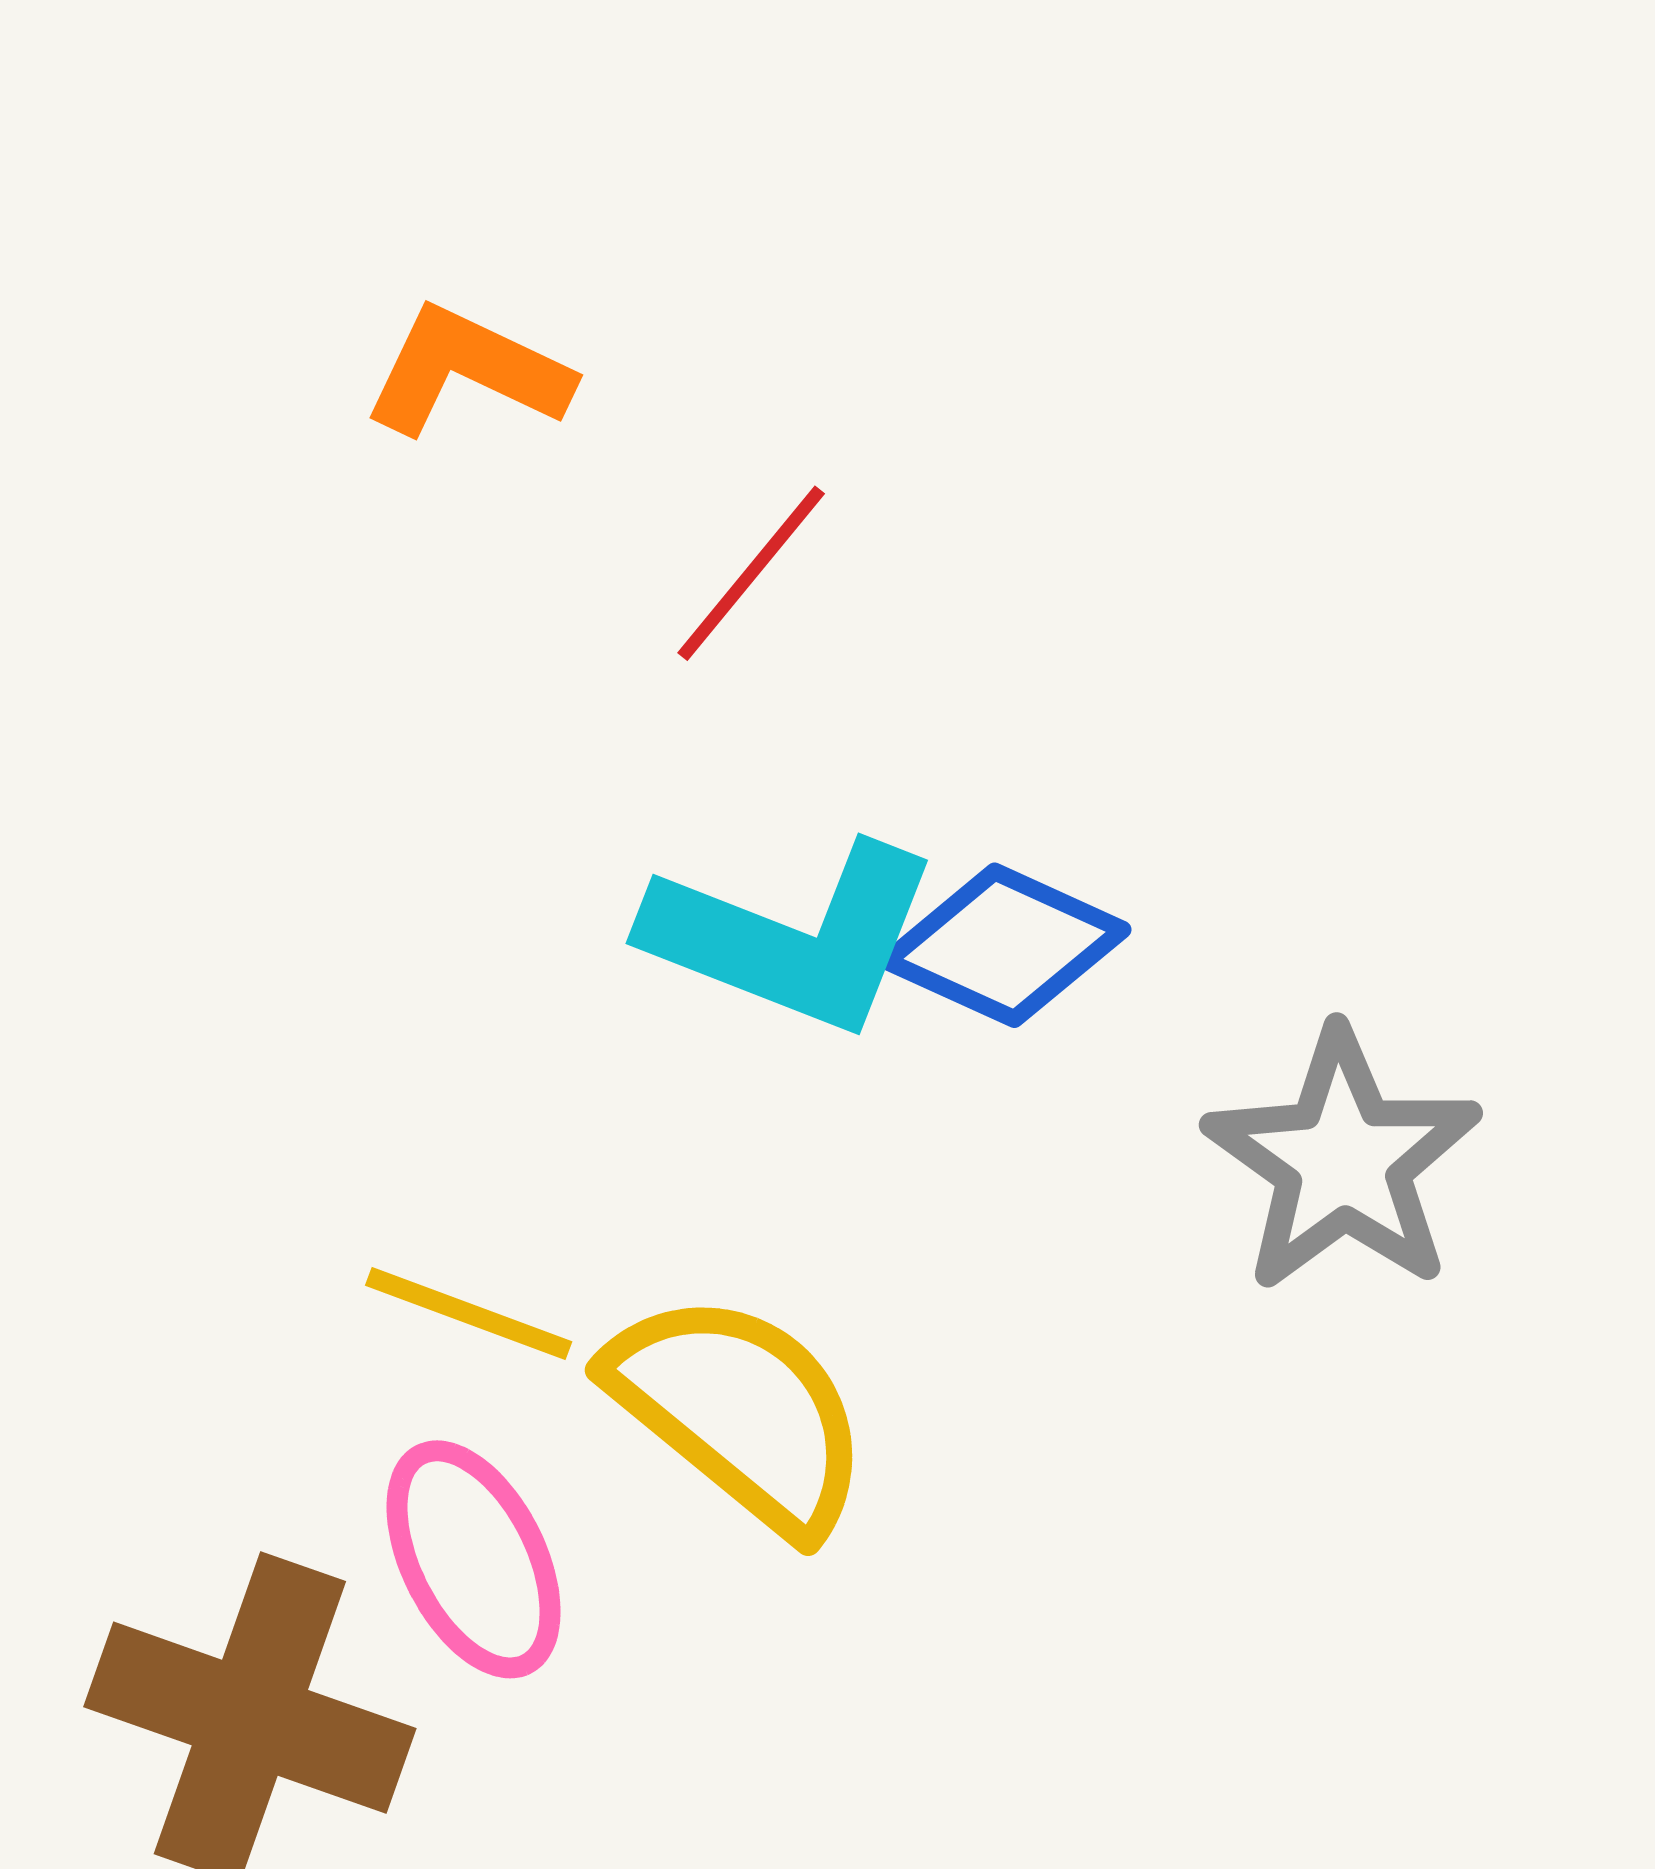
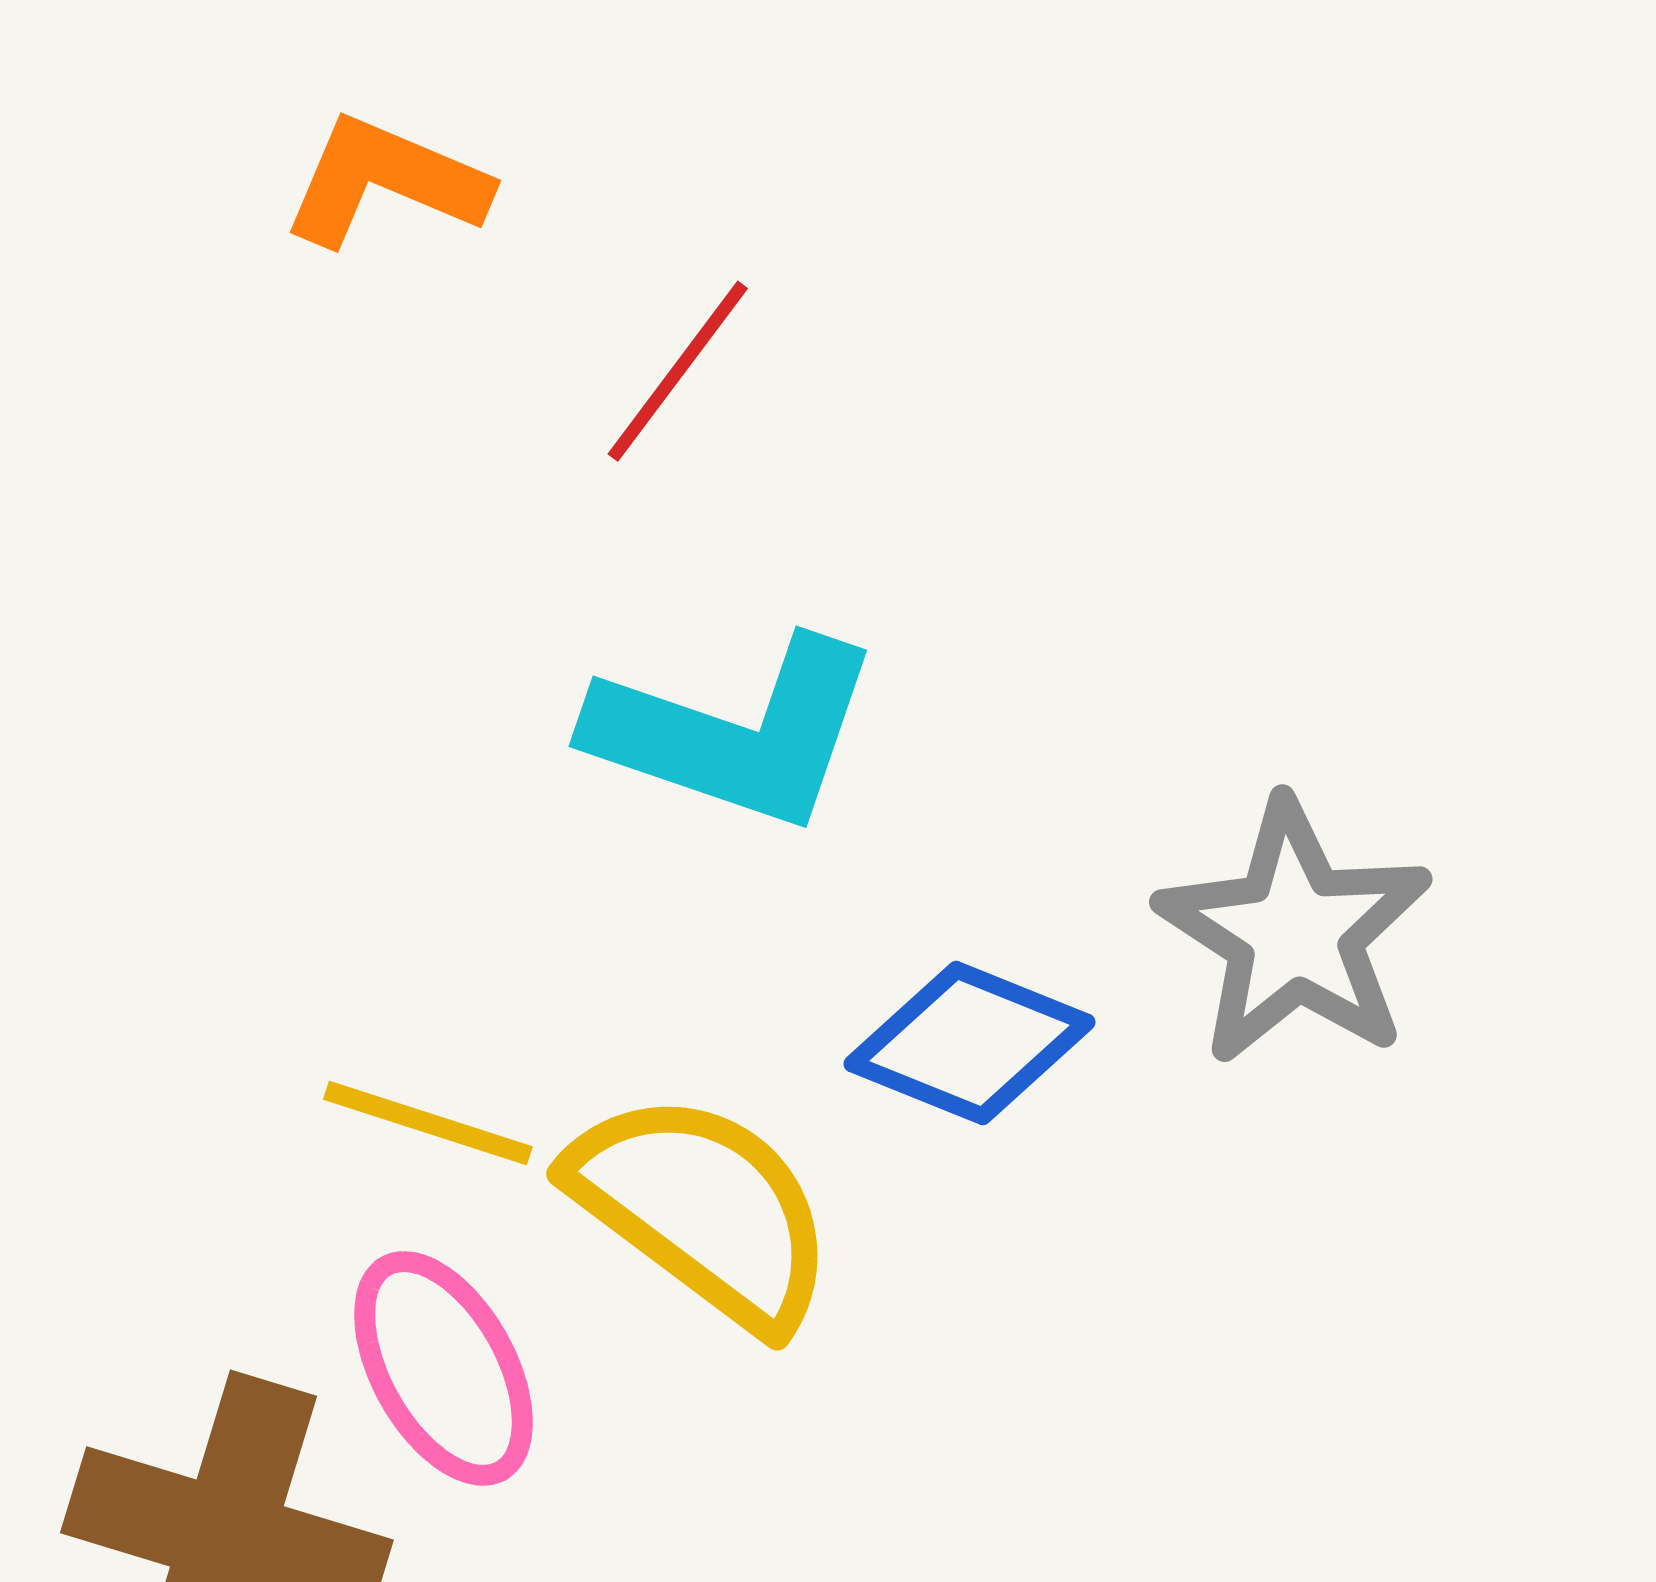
blue diamond: (1005, 945) -> (970, 1043), moved

